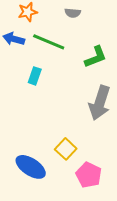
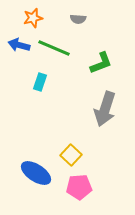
pink pentagon: (89, 175) -> (79, 187), moved, turned -30

